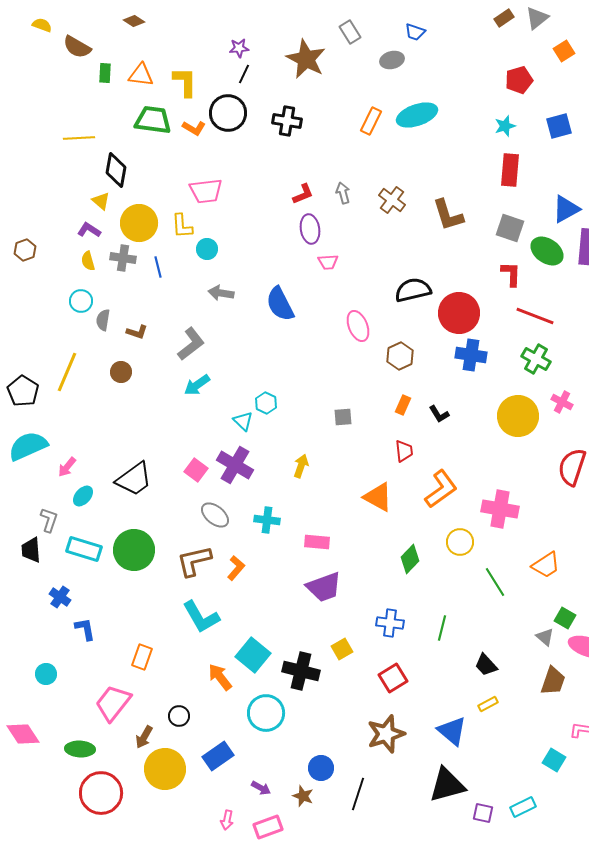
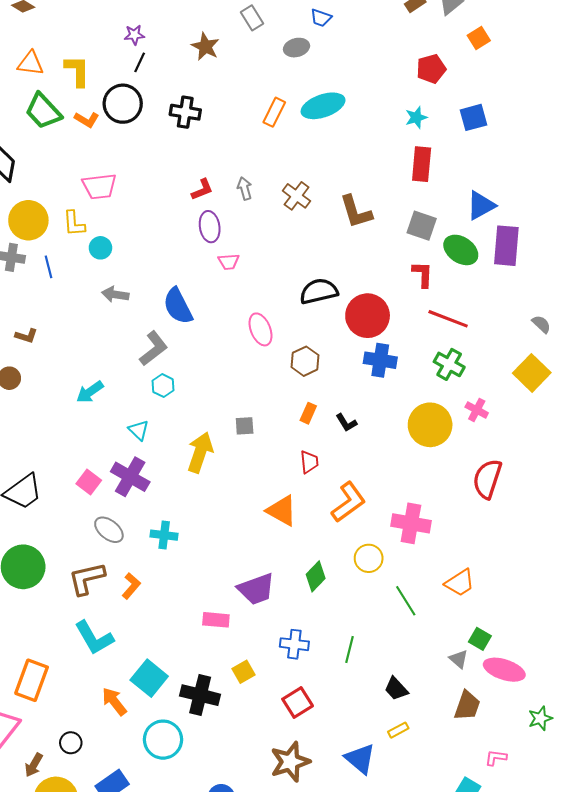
brown star: (306, 59) -> (205, 46), size x0.7
green trapezoid: (153, 120) -> (43, 111), turned -141
gray L-shape: (191, 344) -> (153, 349), moved
cyan hexagon: (266, 403) -> (163, 386), moved
yellow arrow: (301, 466) -> (200, 452), moved, size x1.6
pink rectangle: (317, 542) -> (216, 620), moved
purple trapezoid: (324, 587) -> (256, 589), moved
orange rectangle: (142, 657) -> (32, 680), size x1.5

